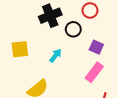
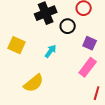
yellow square: (20, 49) -> (17, 45), turned 30

